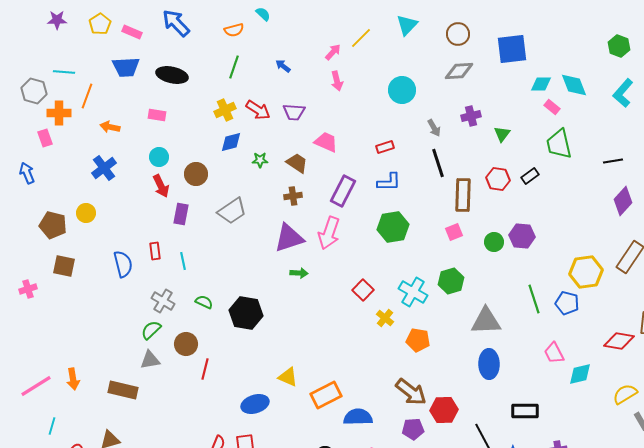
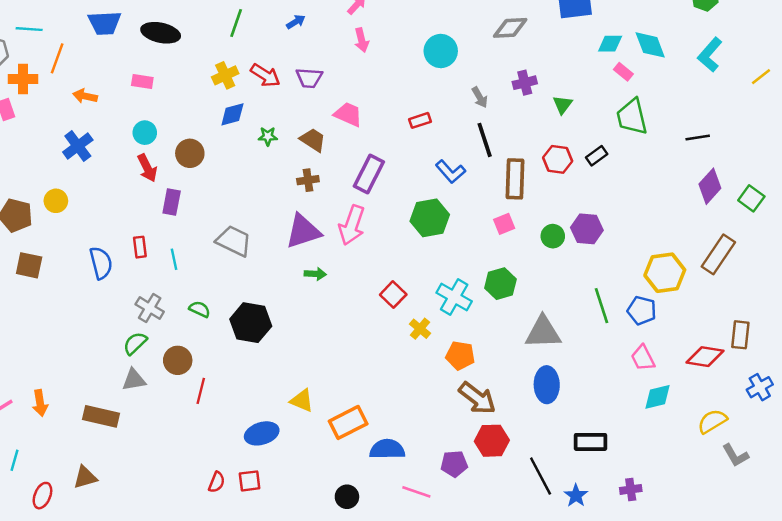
blue arrow: (283, 66) -> (296, 22), turned 112
blue L-shape: (389, 182) -> (450, 172), moved, turned 50
gray trapezoid: (232, 211) -> (234, 241), moved, turned -120
pink trapezoid: (554, 353) -> (643, 358), moved
brown arrow: (411, 392) -> (477, 398), moved

